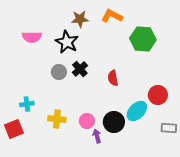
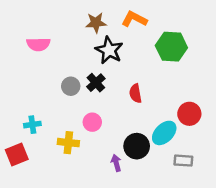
black star: (67, 42) -> (109, 50), moved
pink circle: (87, 121) -> (92, 122), moved
gray rectangle: (169, 128) -> (183, 161), moved

